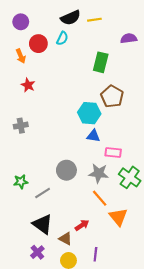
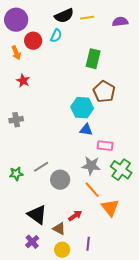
purple circle: (21, 22) -> (16, 20), size x1.5
purple semicircle: (129, 38) -> (120, 22), moved
gray circle: (66, 170) -> (60, 180), moved
gray line: (43, 193) -> (41, 167), moved

